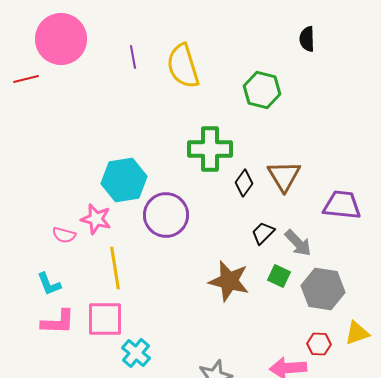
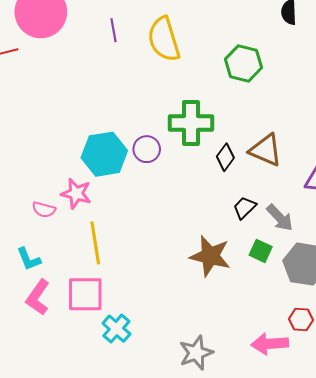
brown triangle: (284, 176) -> (266, 150), turned -36
purple circle: (166, 215) -> (147, 149), moved, size x0.6
pink L-shape: (58, 322) -> (38, 297), turned 123

